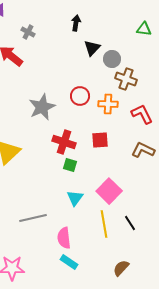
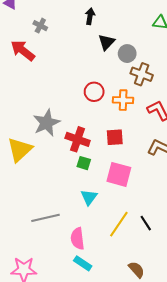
gray star: (42, 107) -> (47, 123), moved
pink square: (109, 191) -> (119, 174), moved, turned -30
yellow line: (104, 224) -> (119, 224), turned 44
brown semicircle: (121, 268) -> (136, 270), turned 96

